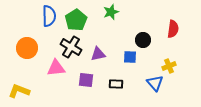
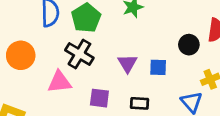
black circle: (143, 40) -> (189, 45), moved
purple triangle: (98, 54) -> (127, 63), moved, turned -49

